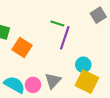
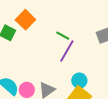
orange square: (22, 47) -> (25, 20), moved

